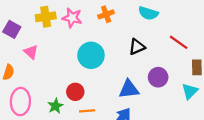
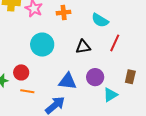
red line: (179, 42) -> (115, 43), moved, turned 66
cyan triangle: (190, 91) -> (110, 95), moved

